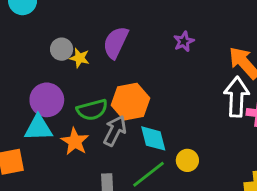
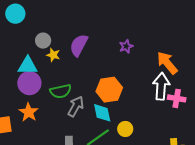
gray circle: (62, 49) -> (43, 41), moved
orange hexagon: (131, 102) -> (109, 90), moved
cyan triangle: (38, 128) -> (28, 66), moved
orange star: (75, 141) -> (29, 112), moved

